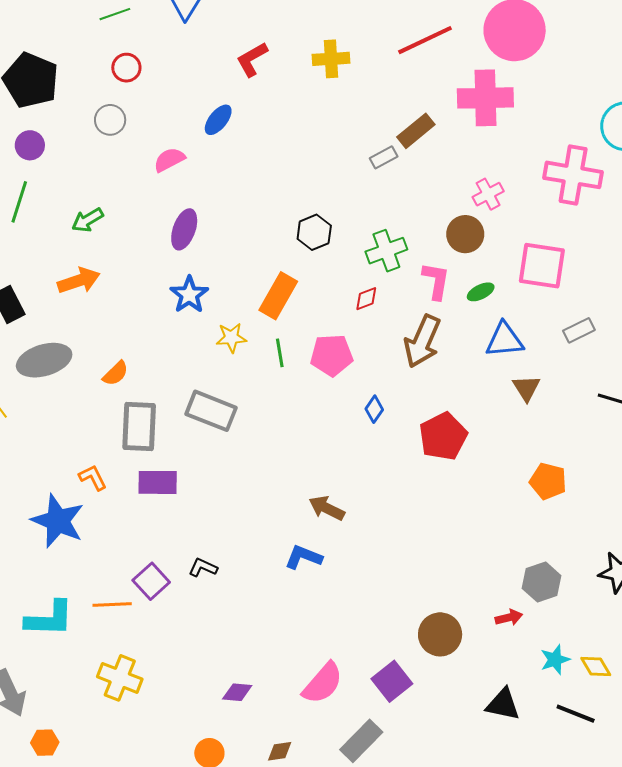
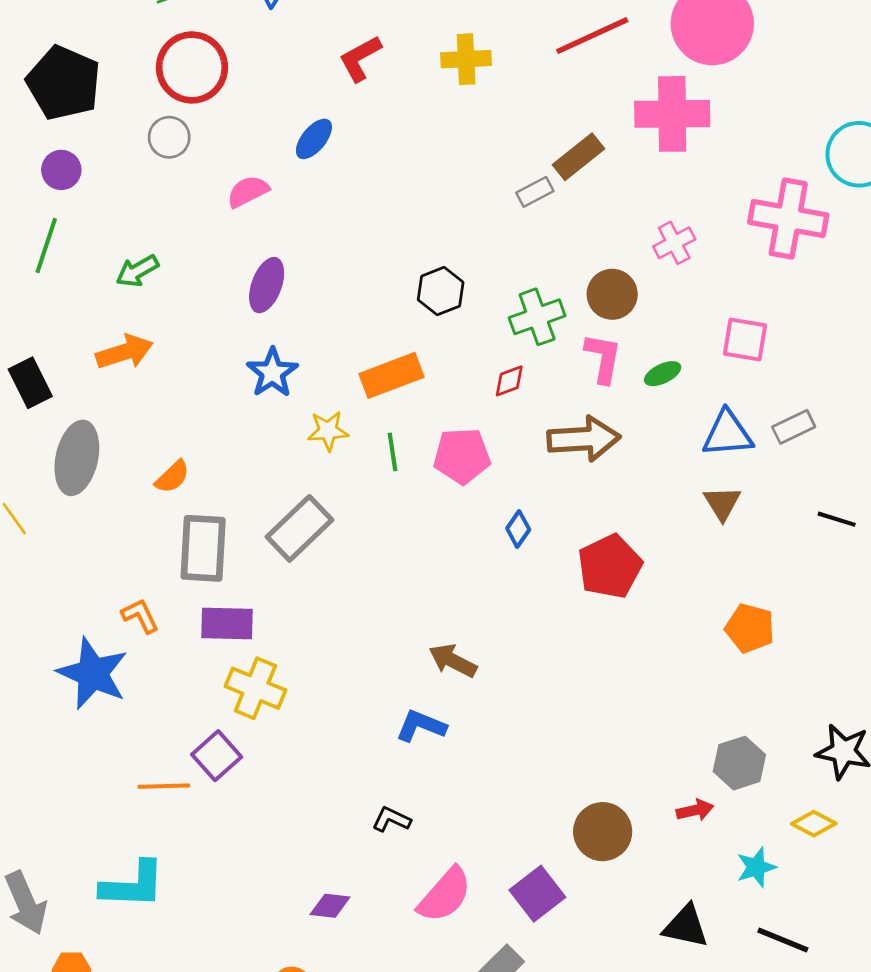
red circle: (126, 68) -> (192, 67), size x1.8
brown circle: (465, 234) -> (612, 294), moved
pink square: (542, 266) -> (745, 339), size x0.7
orange rectangle: (278, 296) -> (392, 375), turned 39
blue triangle: (504, 340) -> (728, 434), moved
brown arrow: (422, 341) -> (584, 439), turned -118
gray ellipse: (44, 360) -> (77, 458), turned -62
gray rectangle: (211, 411) -> (300, 528), turned -66
black L-shape: (203, 568) -> (391, 819), moved
cyan L-shape: (49, 619) -> (133, 885), moved
yellow diamond: (596, 666) -> (814, 824), moved, turned -32
yellow cross: (120, 678) -> (255, 688), moved

